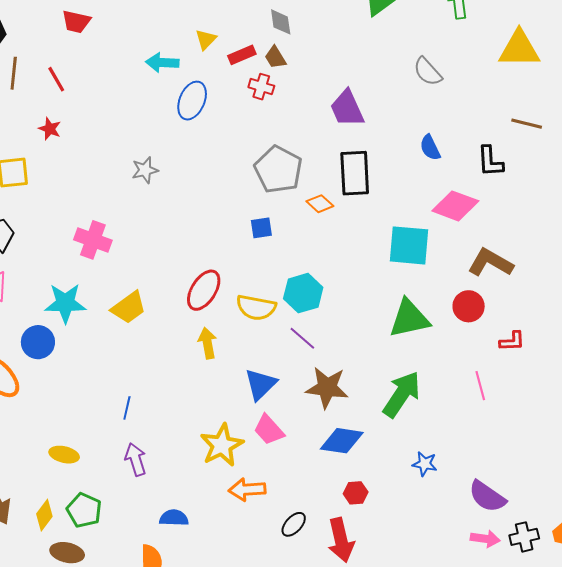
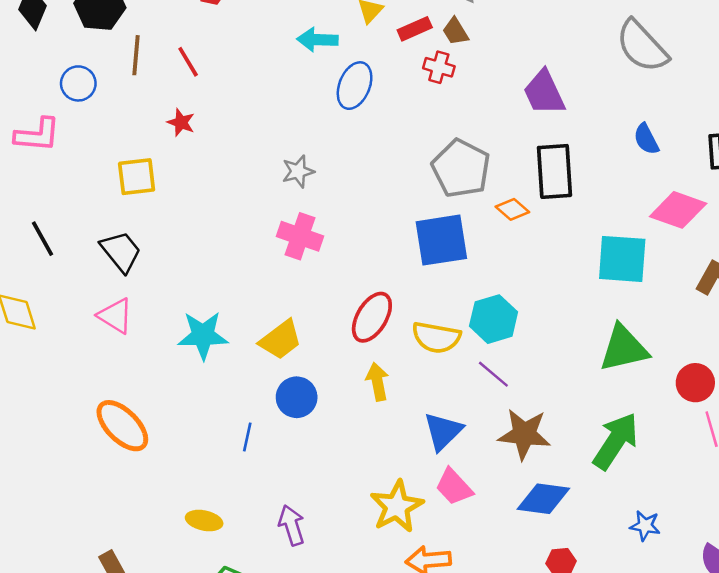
gray semicircle: (428, 72) -> (642, 46), size x1.5
blue square: (261, 228) -> (441, 240), size x2.0
pink cross: (93, 240) -> (300, 236), moved
red circle: (469, 306) -> (695, 383), moved
blue circle: (38, 342) -> (297, 397), moved
blue line: (127, 408) -> (247, 437), moved

